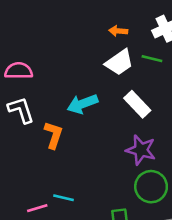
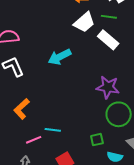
white rectangle: (137, 104) -> (108, 40), moved
orange L-shape: (53, 135) -> (22, 109), moved, turned -145

